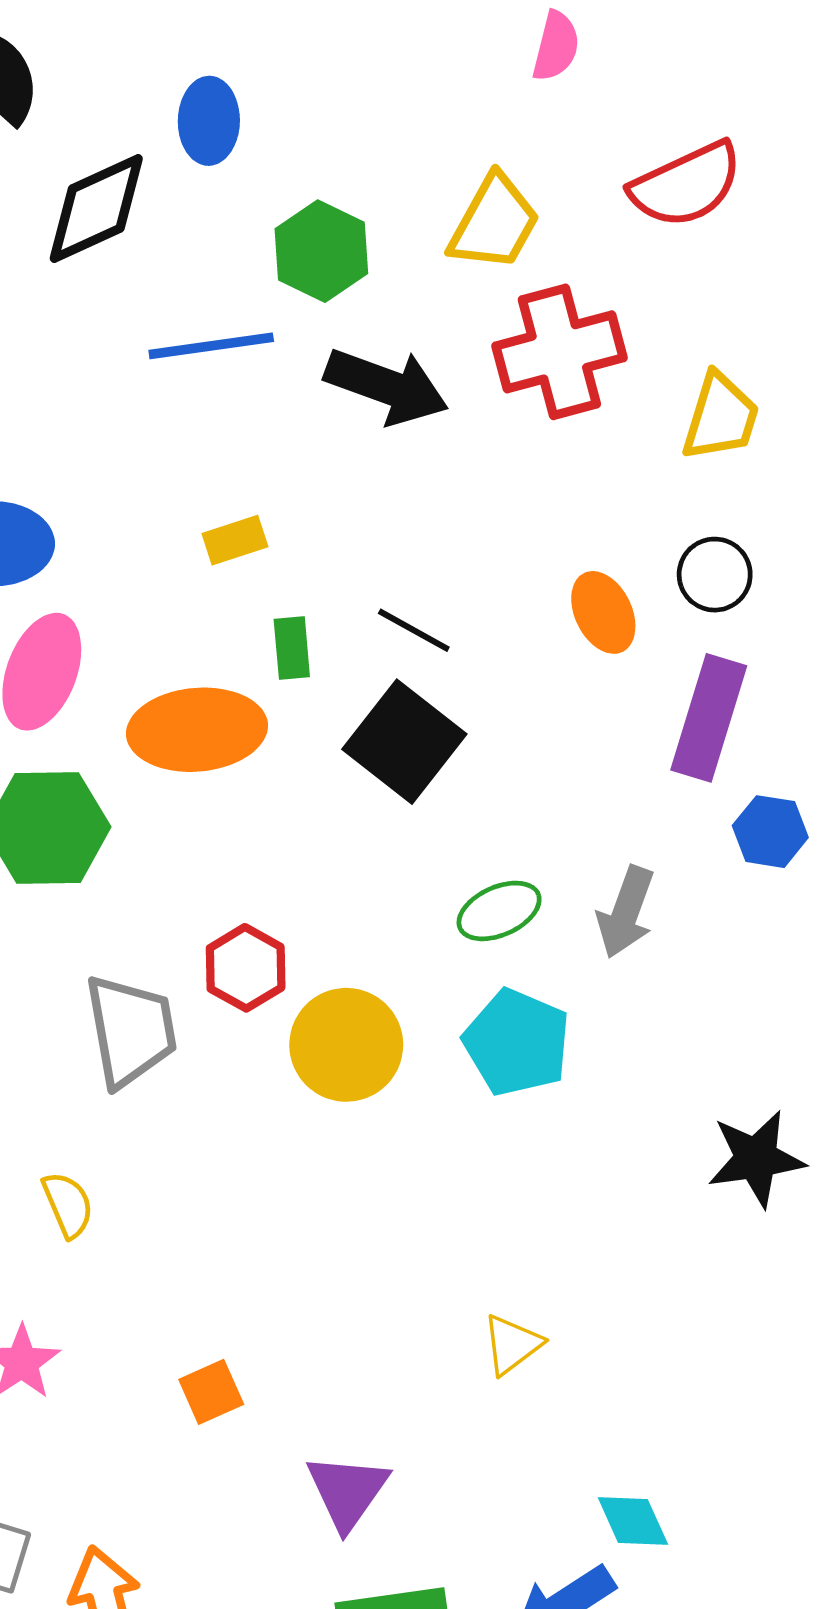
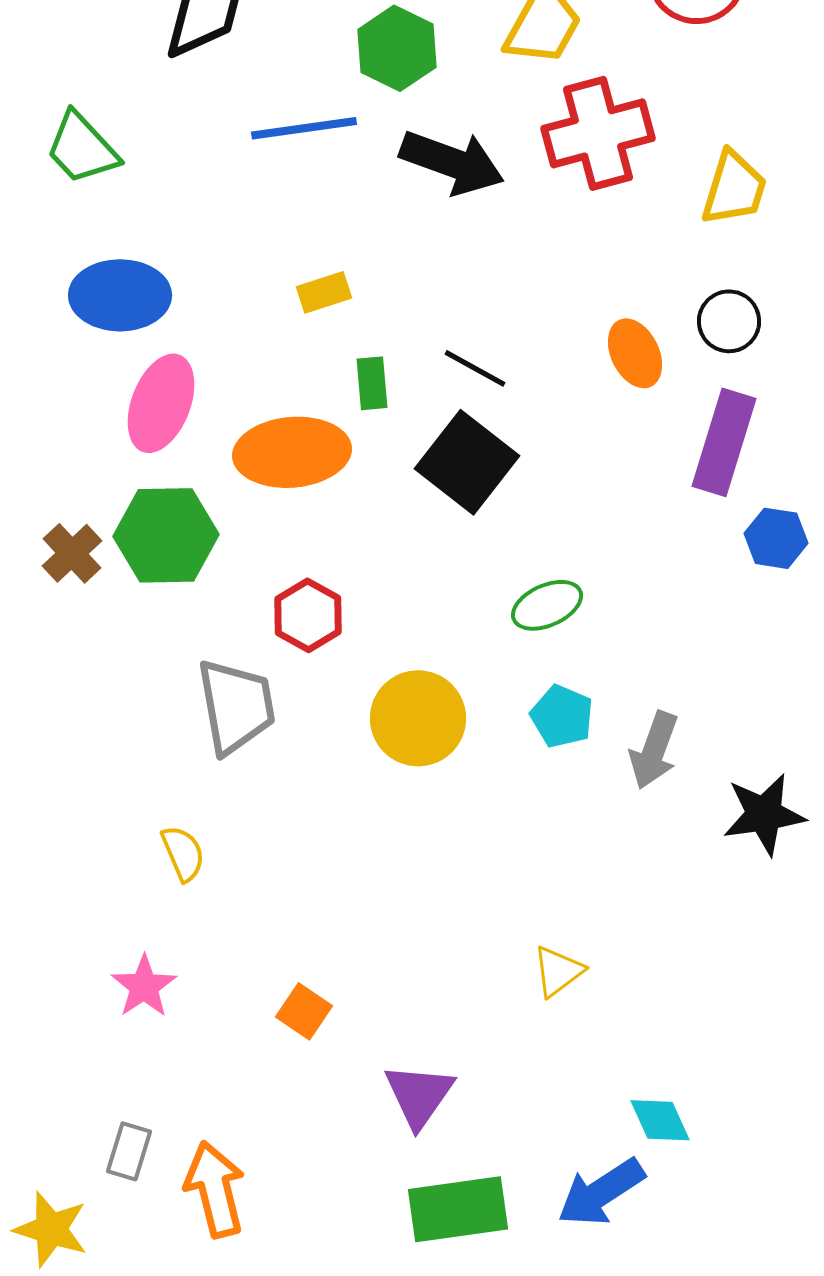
gray arrow: (626, 912) -> (654, 750), moved
red hexagon: (246, 968) -> (308, 615), moved
cyan pentagon: (517, 1042) -> (562, 716), size x0.7
orange square: (211, 1392) -> (304, 1011), turned -32

